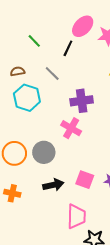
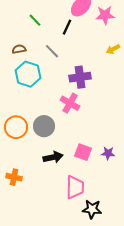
orange cross: (12, 193) -> (14, 177), moved

